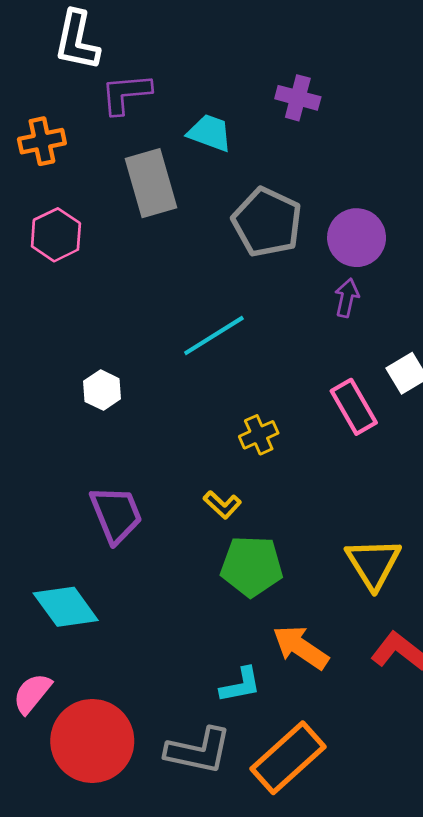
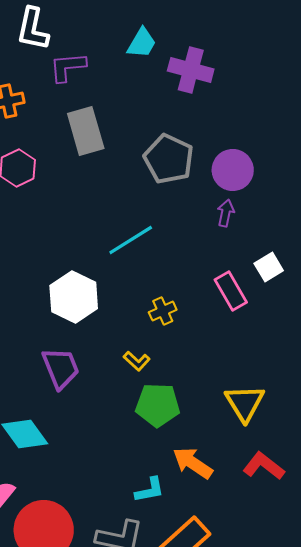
purple cross: (298, 98) -> (191, 70), size x1.4
cyan trapezoid: (210, 133) -> (142, 43), moved, turned 100
white hexagon: (102, 390) -> (74, 297), moved, size x1.8

